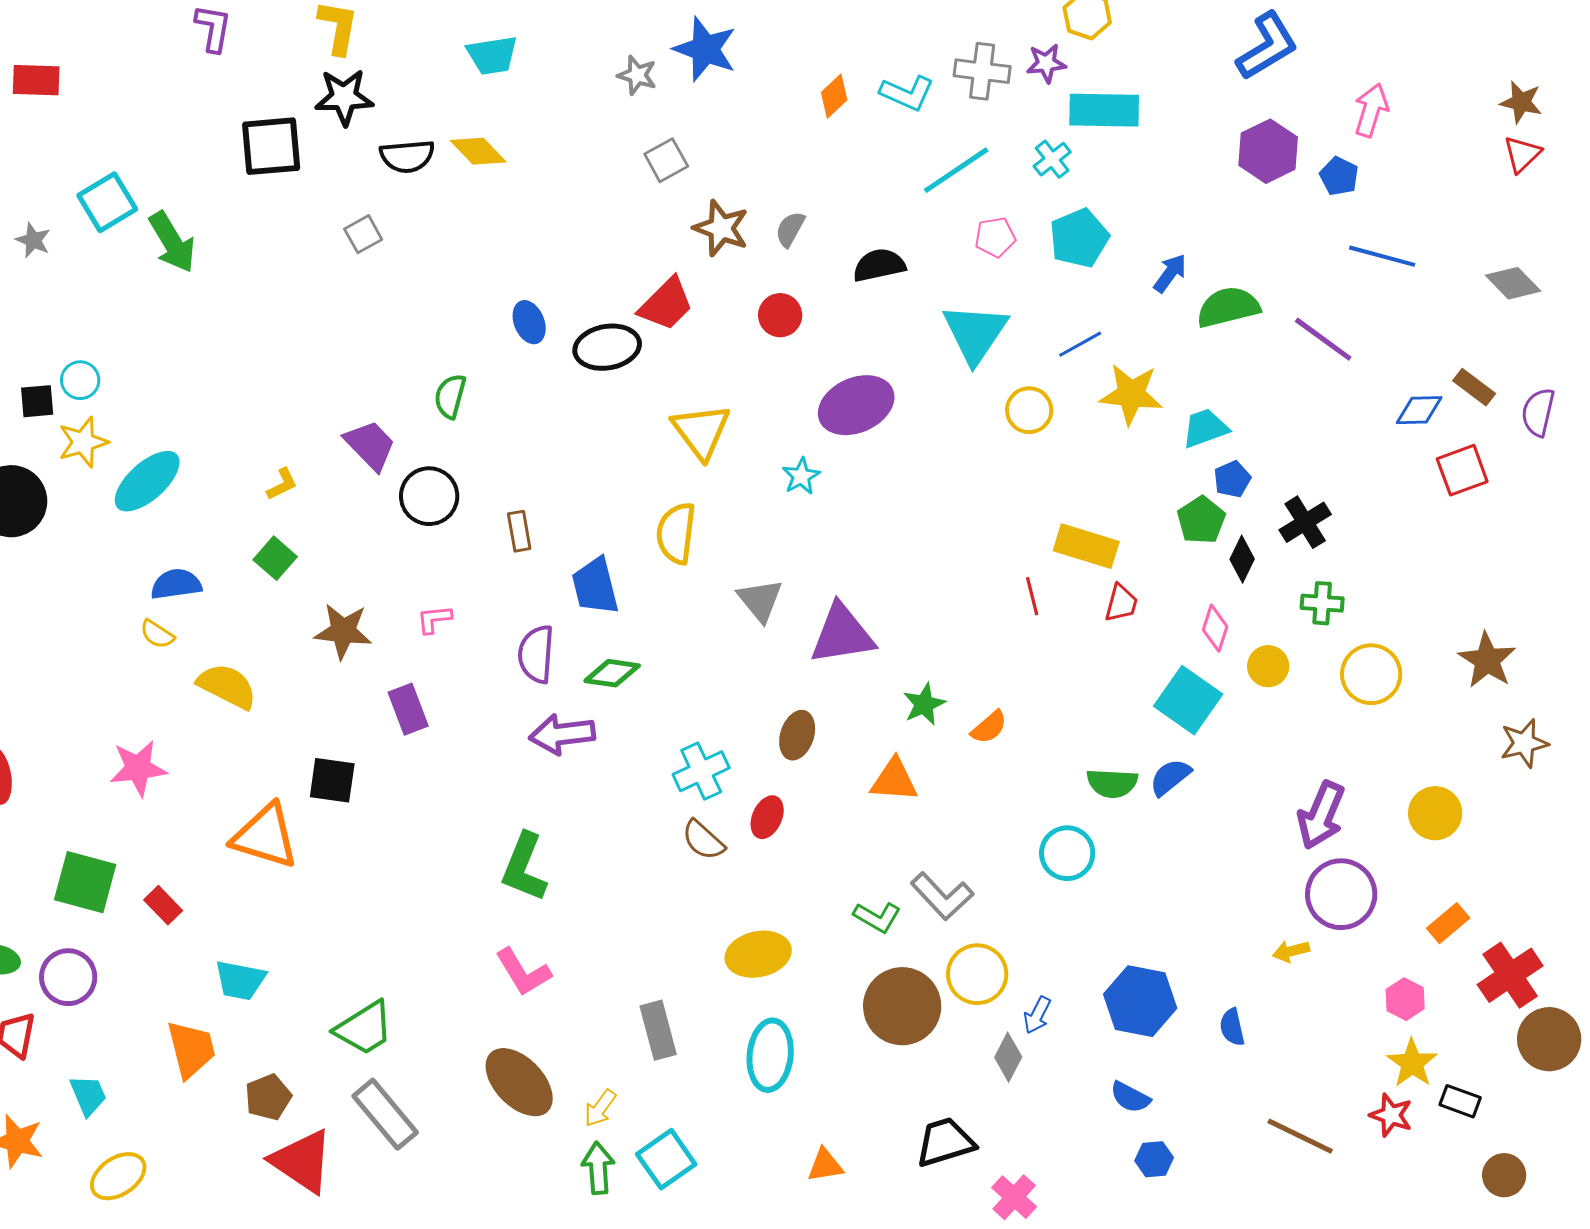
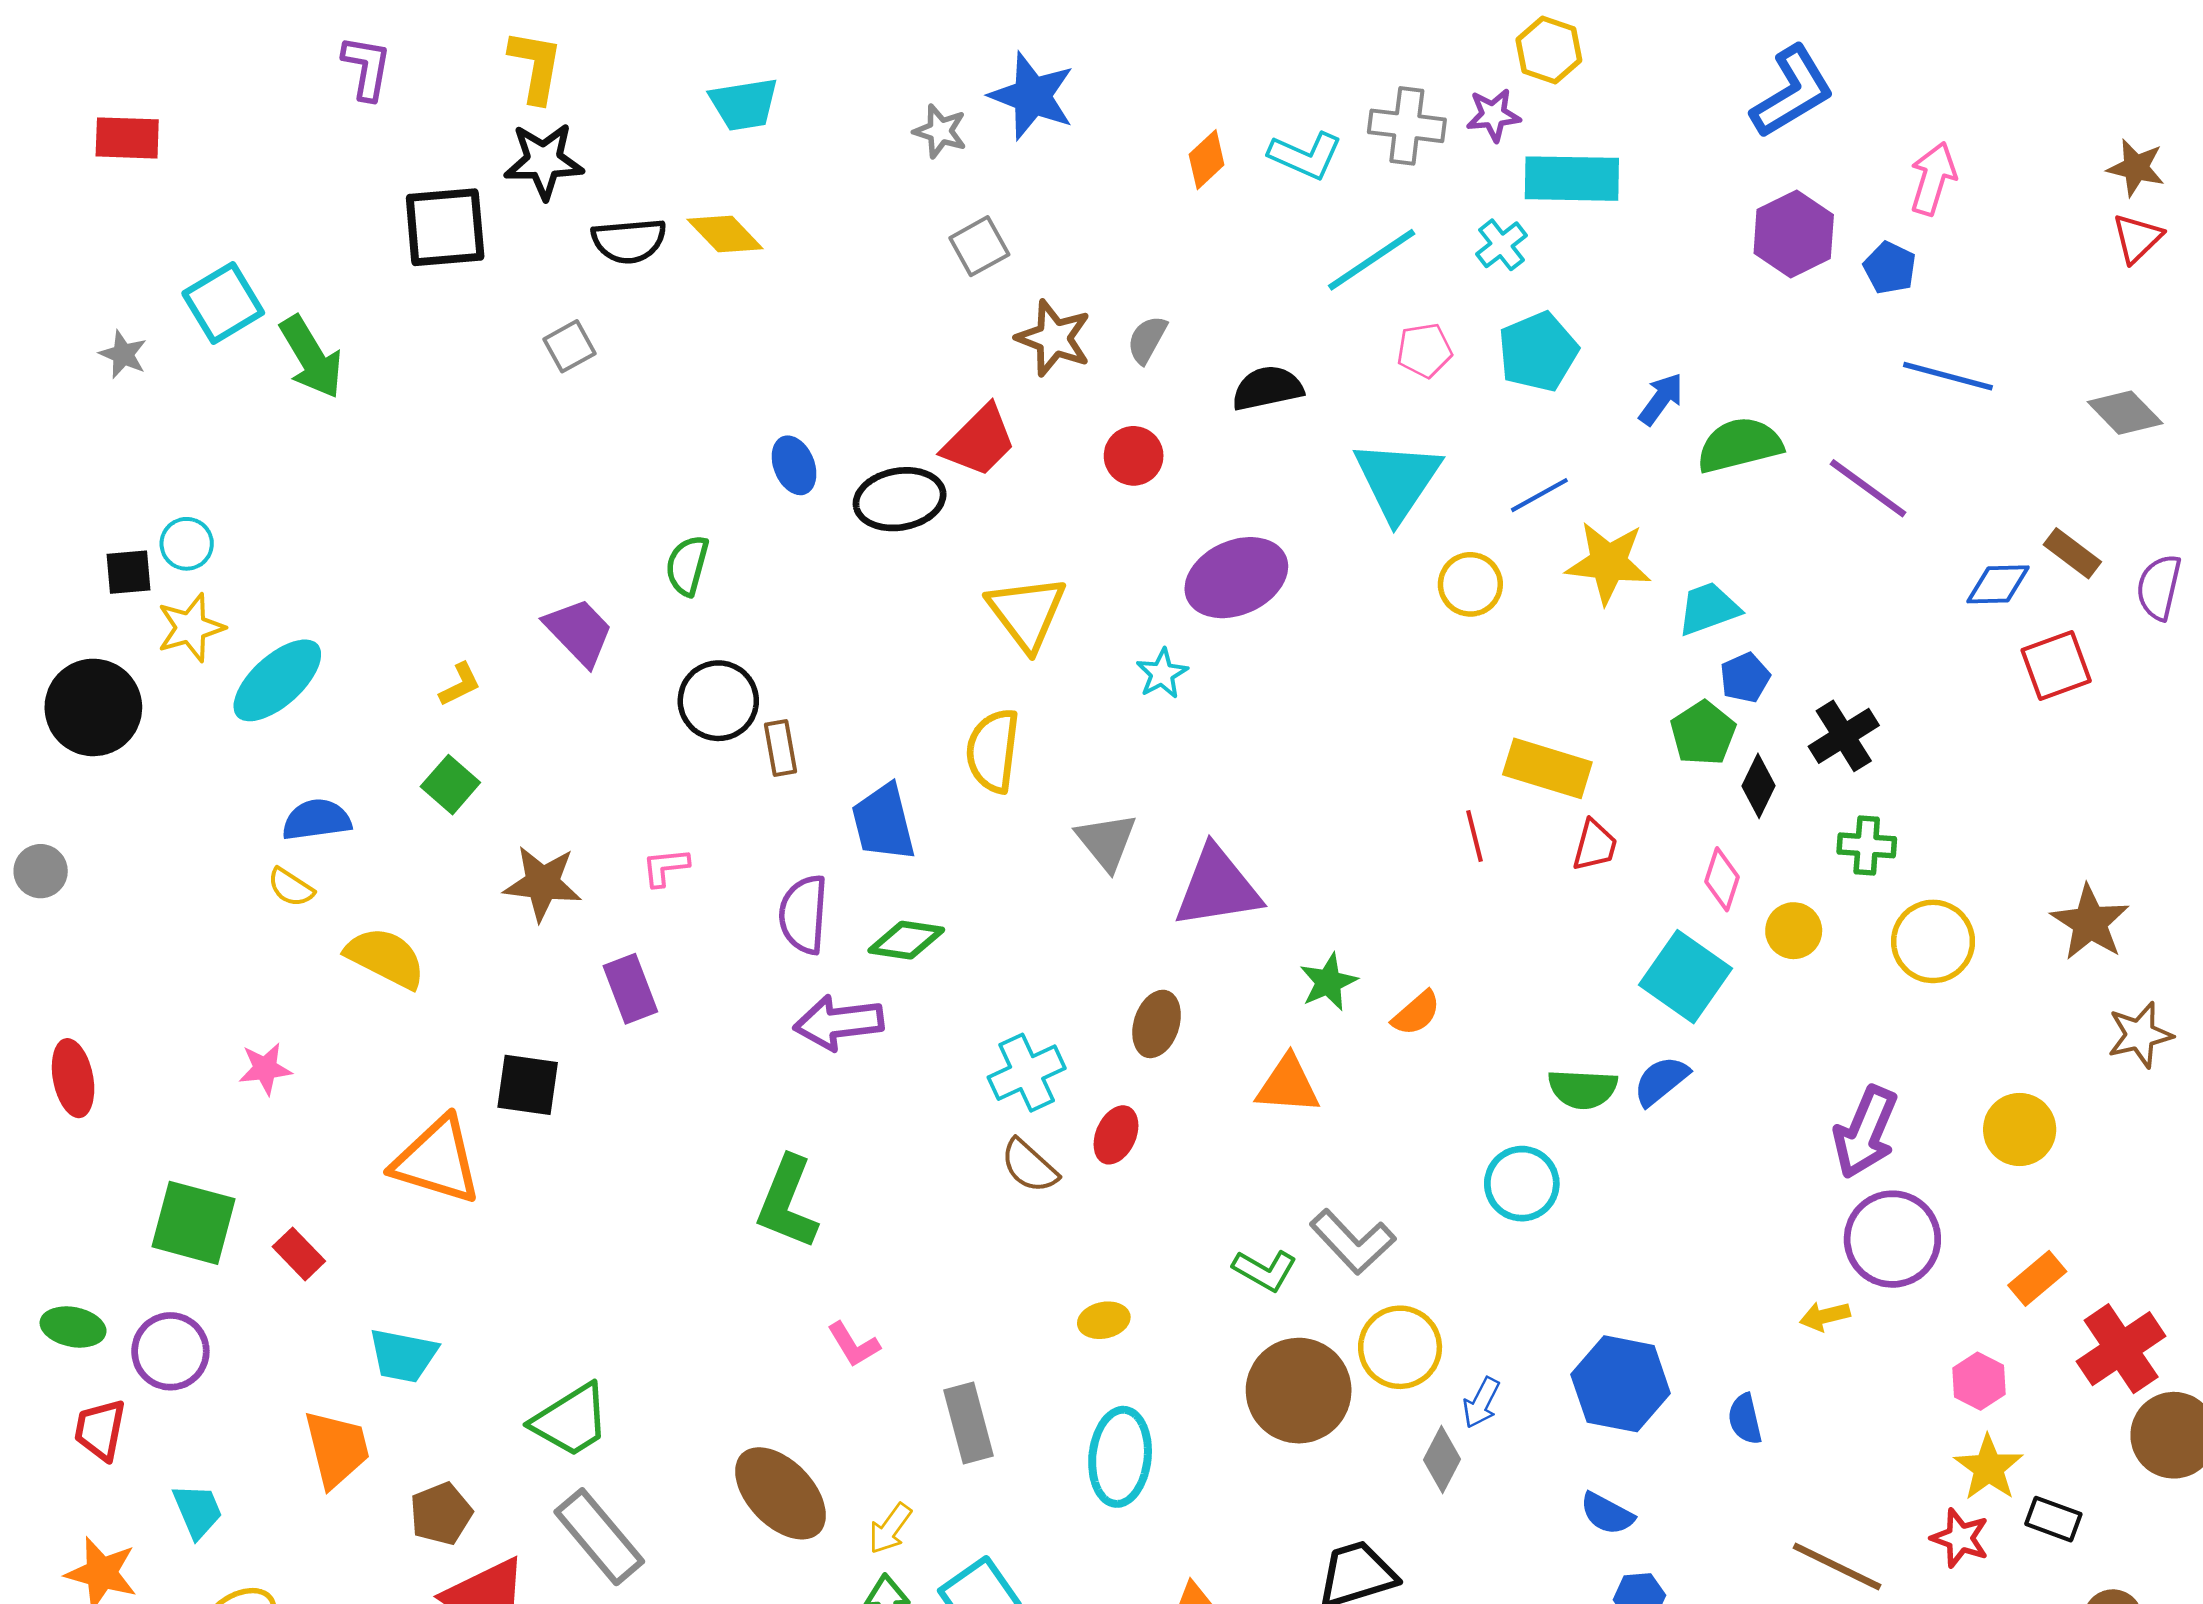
black circle: (429, 496) -> (718, 701), moved
pink star: (138, 768) -> (265, 1069), size x0.7
yellow ellipse: (758, 954) -> (1104, 1320), size x0.6
pink L-shape: (523, 972) -> (854, 1345), moved, size x0.7

